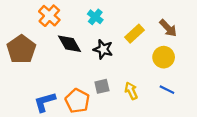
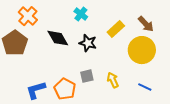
orange cross: (49, 16) -> (28, 16), moved
yellow circle: (164, 57) -> (142, 50), size x1.4
blue line: (167, 90) -> (145, 87), moved

